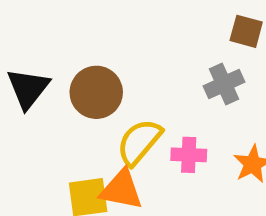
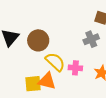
yellow semicircle: (139, 142) -> (55, 62), turned 90

